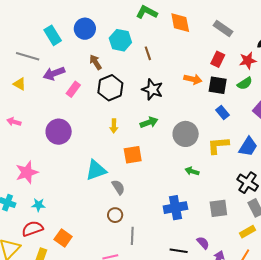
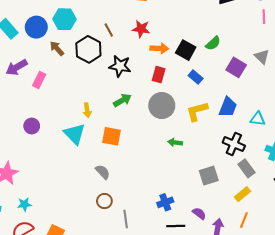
blue circle: (85, 29) -> (36, 27), moved
cyan hexagon: (120, 40) -> (64, 19), moved
red rectangle: (218, 59) -> (159, 75), moved
red star: (248, 60) -> (141, 29), moved, turned 30
black square: (218, 85) -> (186, 50), turned 30
black hexagon: (110, 88) -> (88, 49), moved
purple circle: (59, 132) -> (32, 126), size x0.6
orange square: (133, 155) -> (111, 136), turned 30
cyan triangle: (96, 170) -> (75, 134), moved, turned -45
blue cross: (175, 208) -> (165, 202), moved, size x0.7

